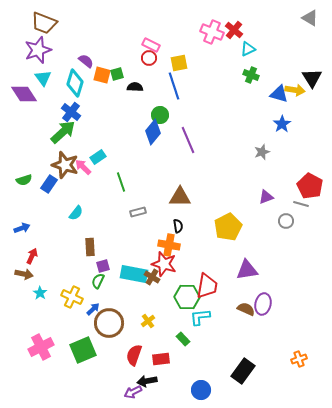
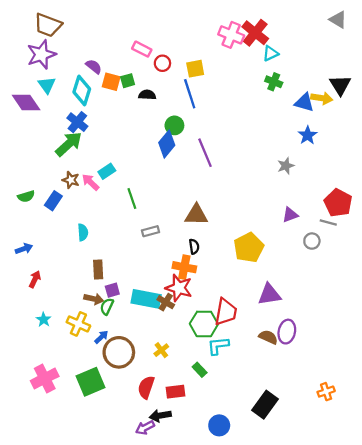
red cross: (234, 30) -> (255, 33), size x1.4
pink rectangle: (151, 45) -> (142, 49), moved
brown star: (65, 165) -> (71, 180), size x0.6
cyan semicircle: (76, 213) -> (83, 232), turned -42
brown arrow: (24, 274) -> (94, 299), moved

